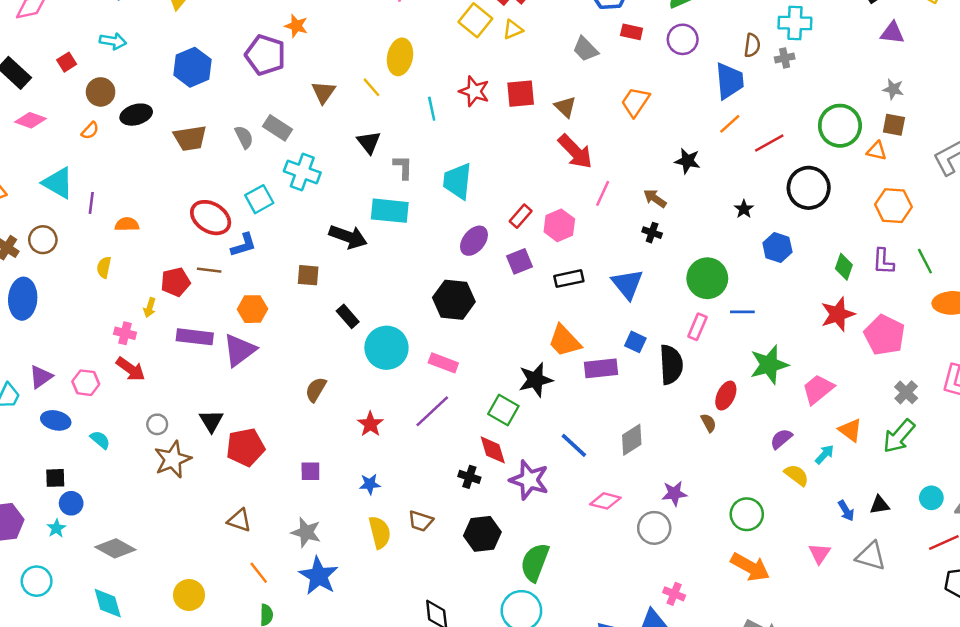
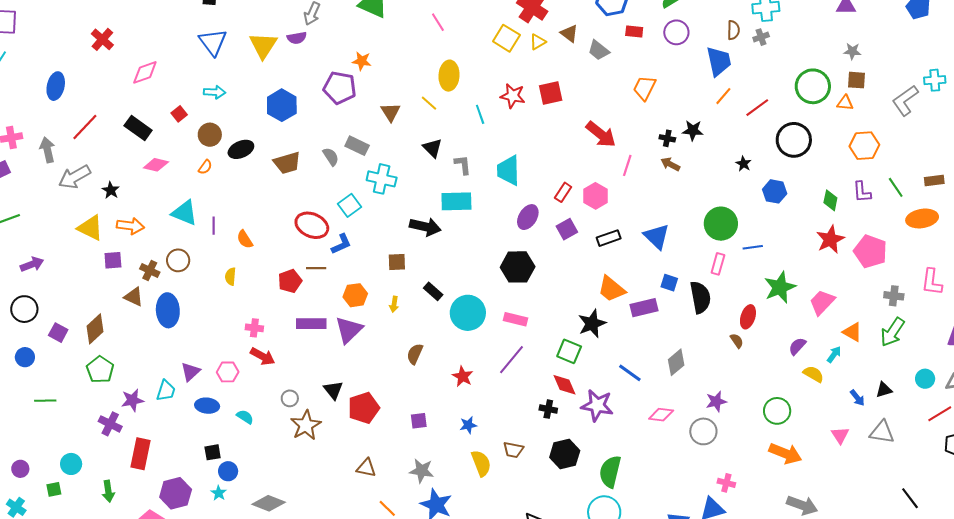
brown triangle: (565, 107) -> (569, 33), moved
orange semicircle: (127, 224) -> (245, 239), turned -114
black cross: (652, 233) -> (667, 138), moved
yellow arrow: (150, 308) -> (394, 304), moved
gray cross: (906, 392) -> (894, 296), turned -30

